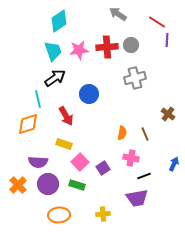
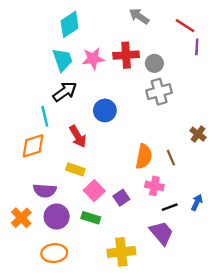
gray circle: (131, 45) -> (154, 63), moved
orange semicircle: (122, 133) -> (144, 156), size x1.5
blue arrow: (174, 164) -> (197, 202), moved
purple trapezoid: (137, 198) -> (161, 233), turned -120
yellow cross: (103, 214) -> (121, 252), size x1.6
orange ellipse: (59, 215) -> (54, 253), moved

